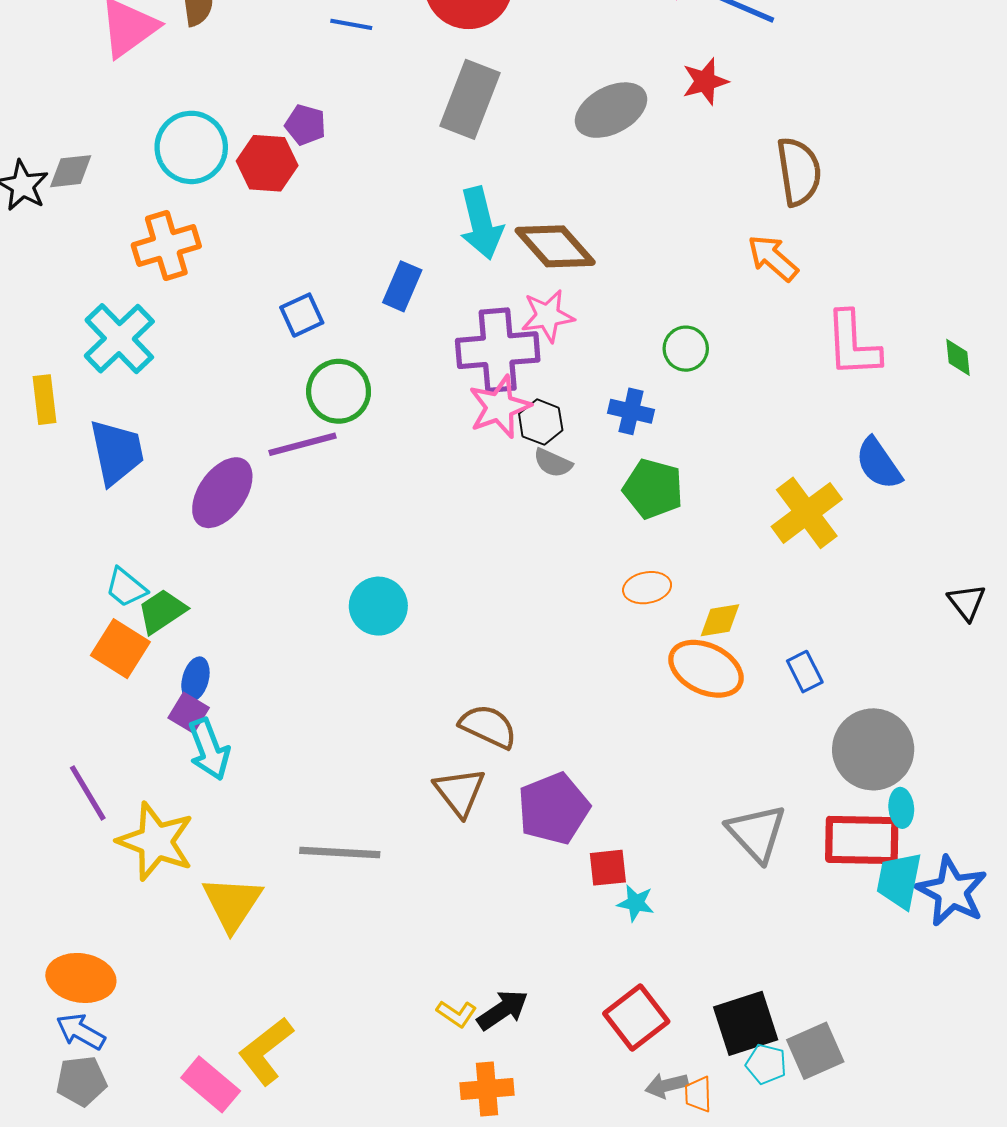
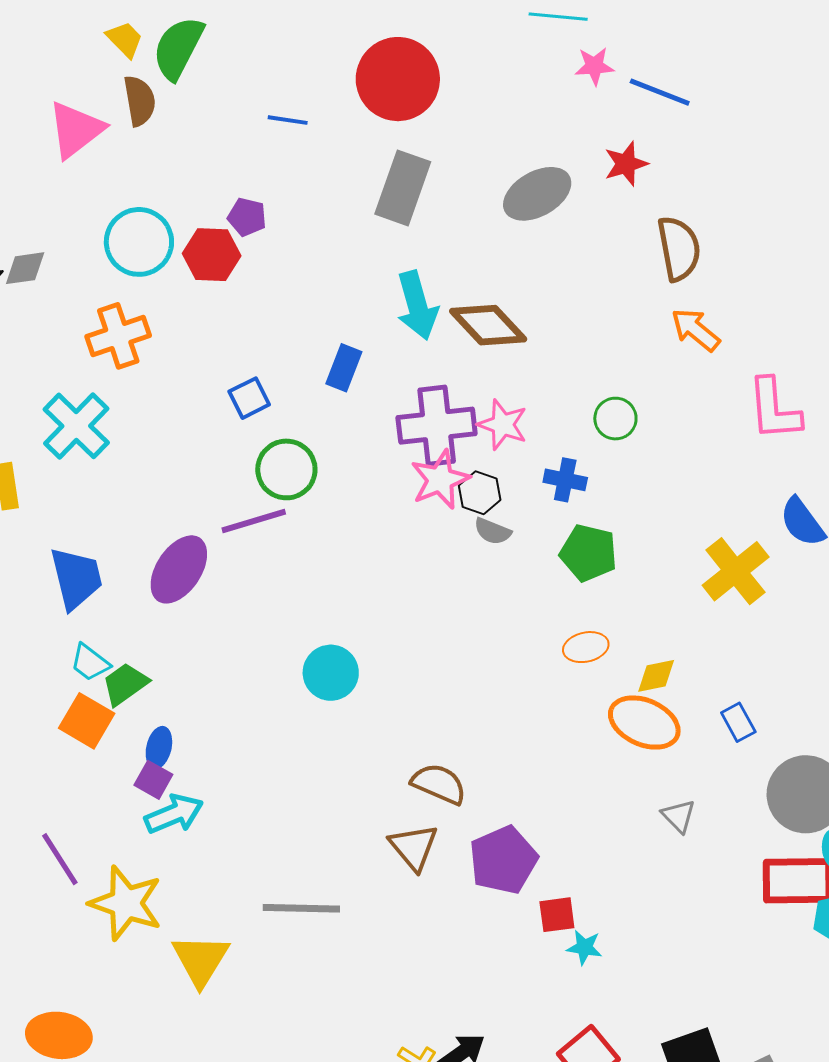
brown semicircle: (799, 172) -> (679, 248), moved
pink star: (548, 316) -> (503, 425), moved, turned 30
blue trapezoid: (117, 452) -> (76, 578), moved
cyan arrow: (209, 749) -> (174, 814), turned -90
gray triangle: (757, 833) -> (679, 816), moved, size x0.6

